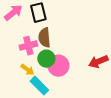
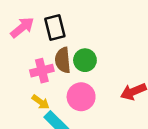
green circle: (46, 59) -> (85, 60), moved

